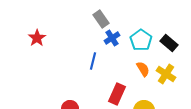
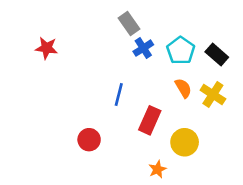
red star: (37, 38) -> (46, 48), turned -30
blue line: (93, 61) -> (119, 94), moved

